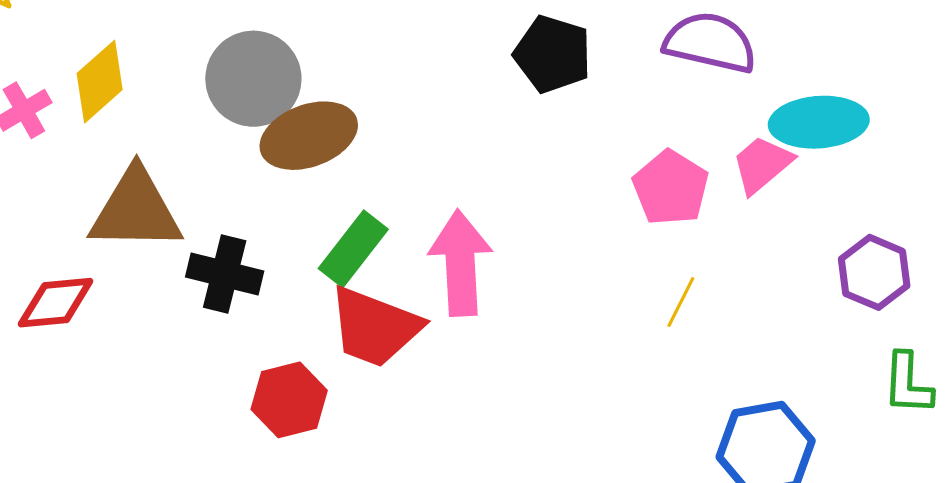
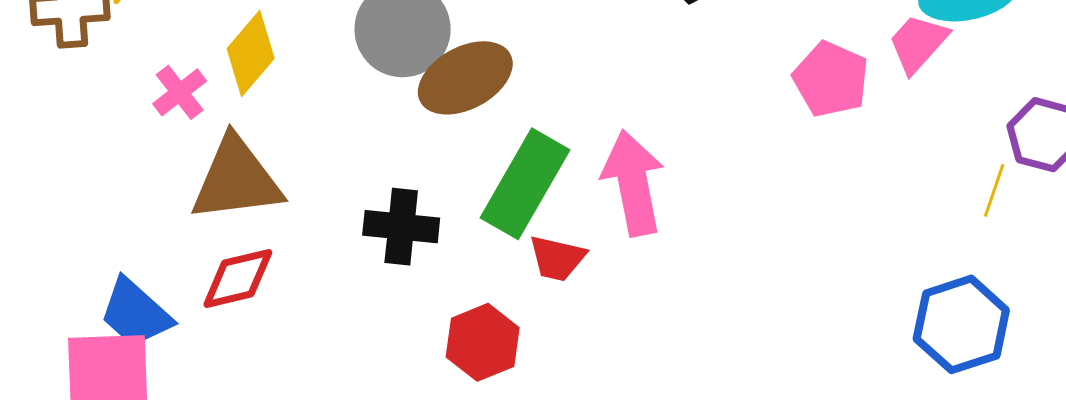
brown triangle: (136, 210) -> (236, 179), moved
green rectangle: (353, 249) -> (525, 184), size x1.4
yellow line: (681, 302) -> (994, 190), moved
red trapezoid: (375, 327) -> (557, 258), size x0.6

